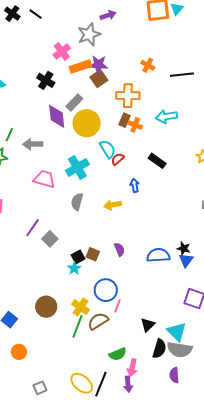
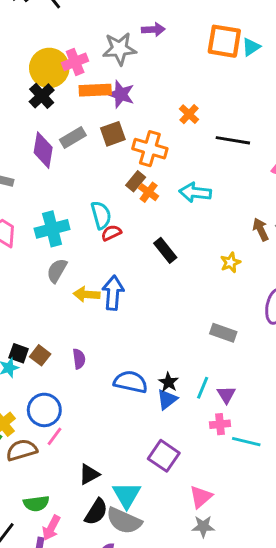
brown square: (99, 79) -> (113, 134), moved
yellow circle: (87, 123) -> (49, 68), moved
blue arrow: (135, 185) -> (113, 293), moved, size x1.6
gray semicircle: (77, 202) -> (57, 271), moved
black square: (78, 257) -> (19, 353), turned 32

